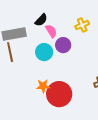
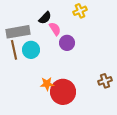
yellow cross: (82, 25) -> (80, 11), moved
cyan circle: (44, 52) -> (31, 50), moved

